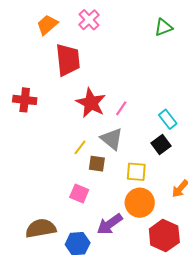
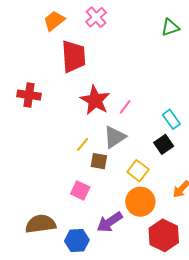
gray triangle: (112, 139) -> (115, 137), turned 45
yellow square: (136, 172) -> (138, 171), turned 30

